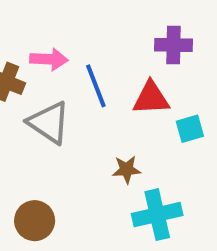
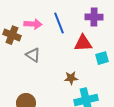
blue line: (96, 86) -> (59, 23), moved
gray triangle: (49, 123) -> (33, 55), size x0.7

